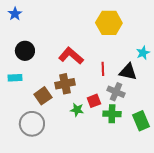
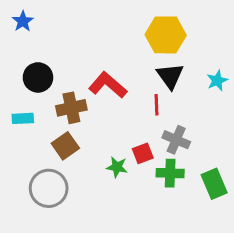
black triangle: (128, 72) -> (170, 76), moved, turned 42
brown cross: (65, 84) -> (71, 108), moved

